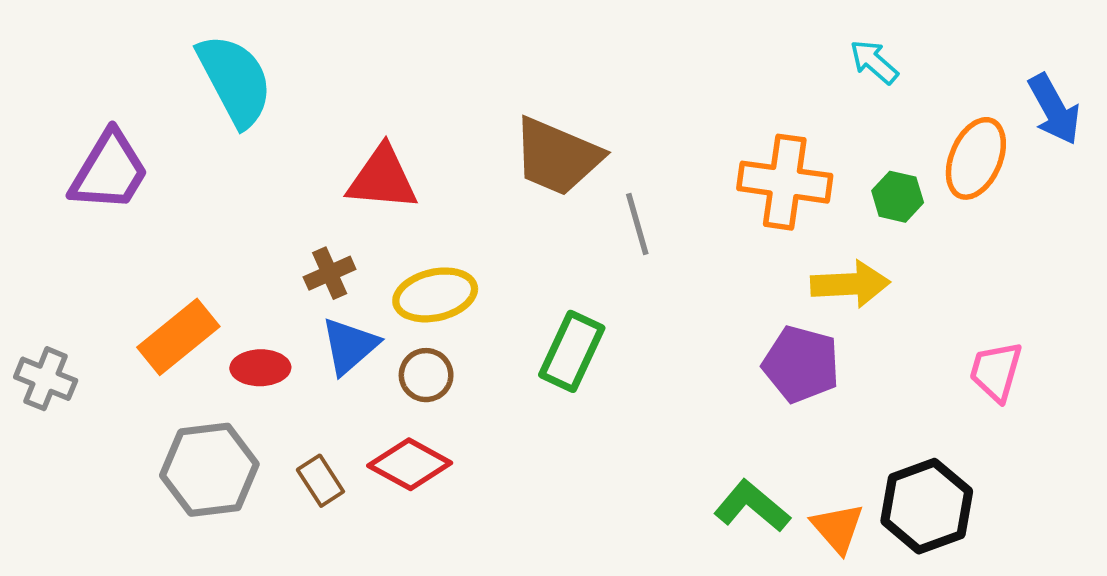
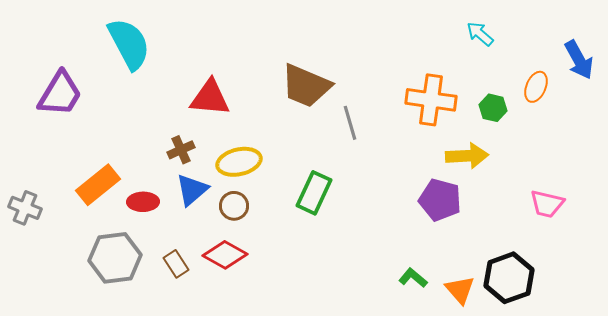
orange ellipse: (976, 158) -> (536, 87), size x0.7
pink trapezoid: (996, 371) -> (547, 204), turned -93
green L-shape: (752, 506) -> (413, 278), size x0.7

